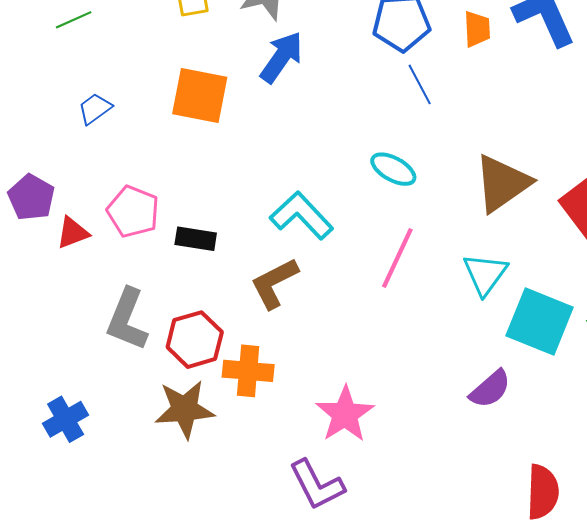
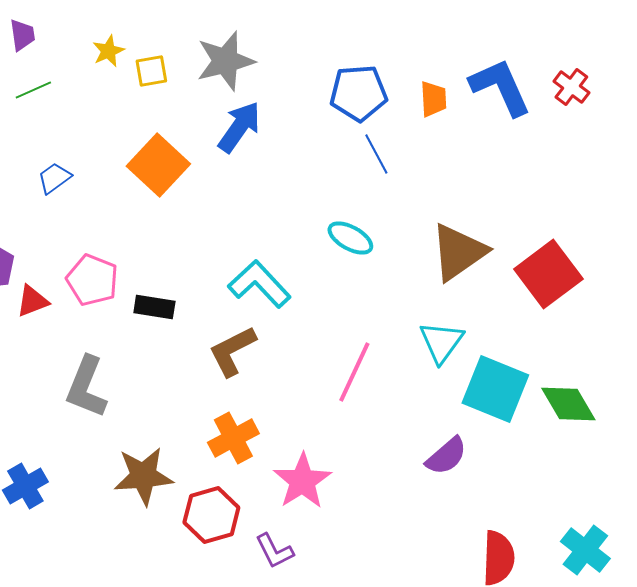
orange square: (200, 96) -> (158, 165), turned 32
pink line: (397, 258) -> (354, 372), moved
red hexagon: (195, 340) -> (211, 515), moved
orange cross: (248, 371) -> (233, 438), moved, turned -33
purple L-shape: (317, 485) -> (274, 551), size x0.7

